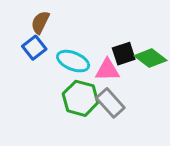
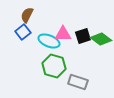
pink triangle: (107, 70) -> (63, 34), moved
gray rectangle: (110, 103) -> (78, 82), moved, turned -30

